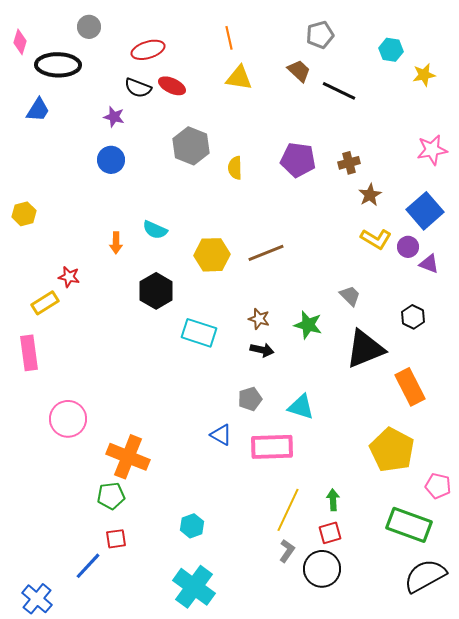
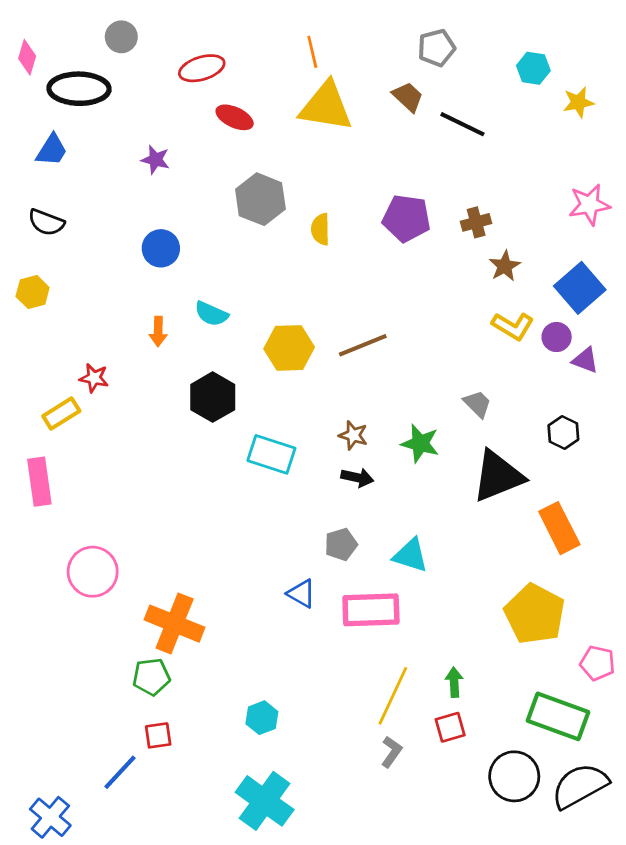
yellow triangle: (239, 78) -> (326, 106), size x1.5
black semicircle: (138, 88) -> (46, 222), moved
blue circle: (111, 160) -> (161, 248), moved
black circle: (322, 569) -> (514, 776), moved

